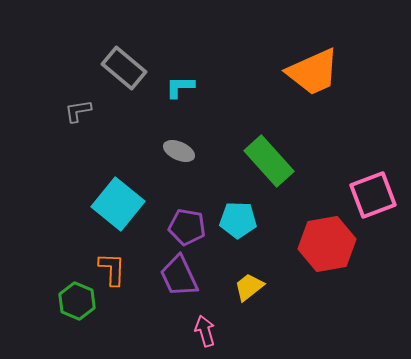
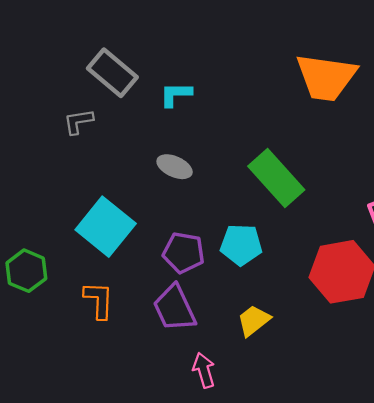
orange trapezoid: (313, 72) -> (326, 77), turned 32
gray L-shape: (78, 111) -> (78, 121), moved
green hexagon: (77, 301) -> (26, 271), moved

